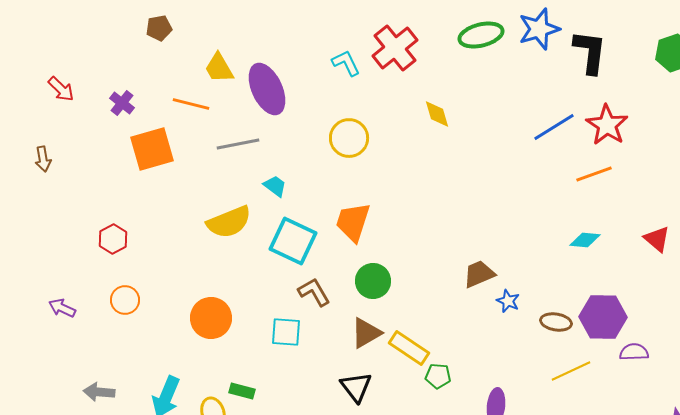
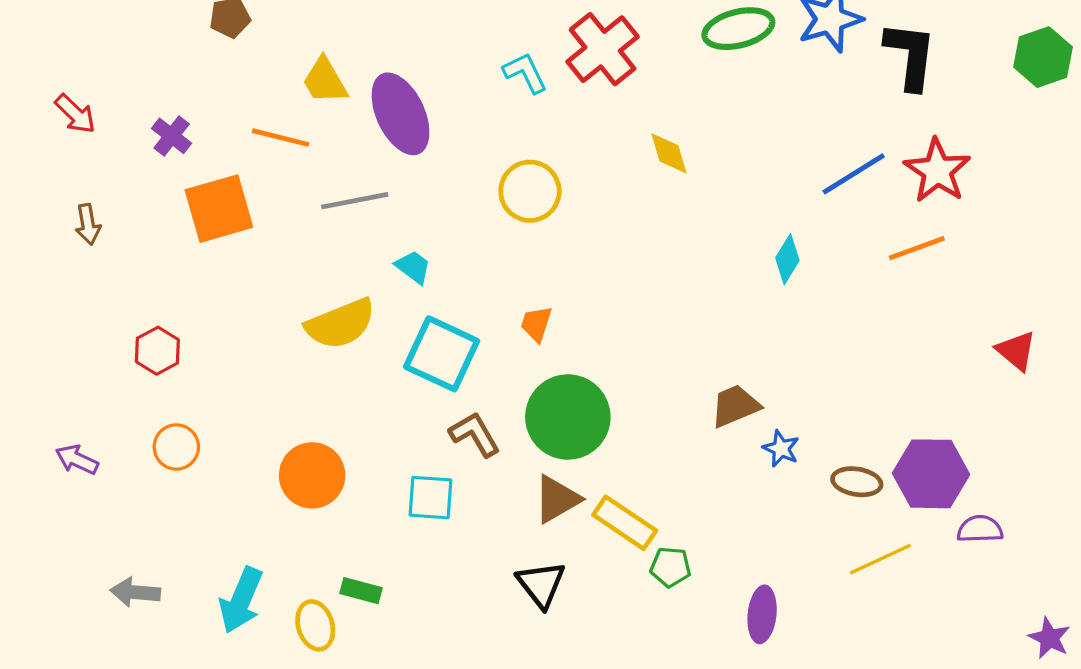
brown arrow: (43, 159) -> (88, 224), moved
orange trapezoid: (353, 222) -> (536, 324), size x0.6
cyan diamond: (585, 240) -> (787, 259), moved, turned -64
green circle: (373, 281) -> (568, 417), size x1.5

